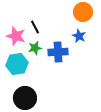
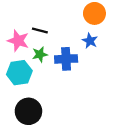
black line: (35, 27) -> (40, 30), turned -48

